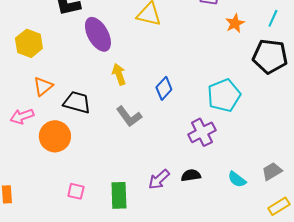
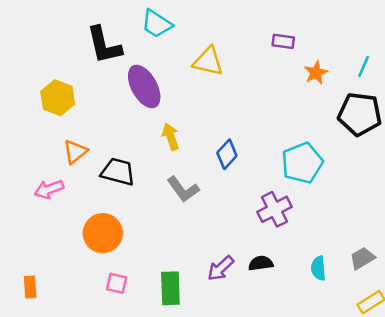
orange circle: (55, 136) -> (103, 233), moved
cyan semicircle: (237, 179) -> (318, 268), turned 48

